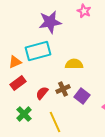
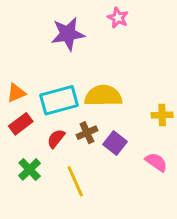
cyan rectangle: (38, 51) -> (59, 100), moved
yellow semicircle: (74, 64) -> (103, 96), size x1.4

